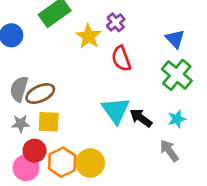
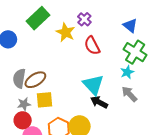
black arrow: (141, 118) -> (99, 102), moved
cyan star: (177, 119) -> (127, 72), moved
red circle: (35, 151) -> (23, 120), moved
gray arrow: (169, 151) -> (129, 94), moved

